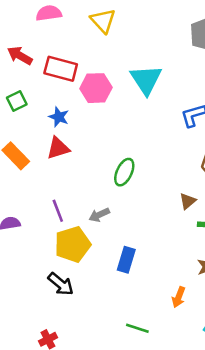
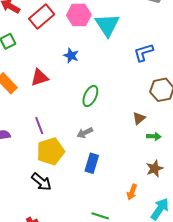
red rectangle: (61, 69) -> (42, 16), turned -55
pink hexagon: (96, 88) -> (79, 15), moved
blue star: (59, 117) -> (71, 56), moved
gray arrow: (99, 215) -> (85, 133), moved

